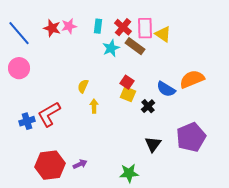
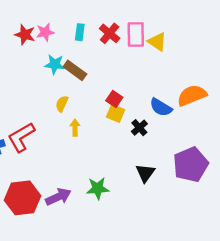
brown rectangle: (135, 46) -> (75, 70), moved
cyan star: (111, 48) -> (55, 64), moved, turned 30
purple arrow: (80, 164) -> (58, 197), size x1.5
green star: (129, 173) -> (98, 188), moved

